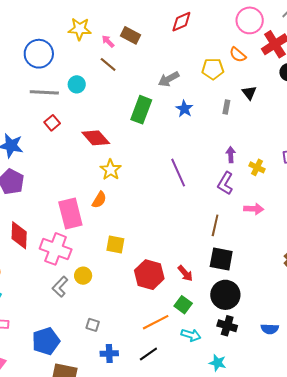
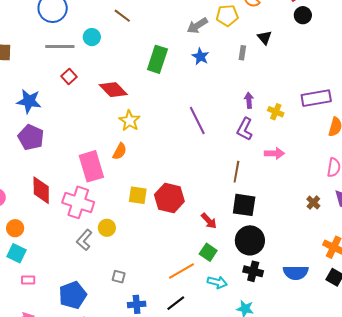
gray arrow: (169, 79) -> (197, 26), moved
red hexagon: (149, 275) -> (169, 198), moved
blue semicircle: (270, 329) -> (296, 273), size x1.4

